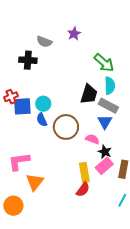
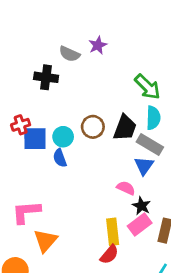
purple star: (74, 34) -> (98, 45), moved
brown circle: (66, 127) -> (93, 127), moved, size x0.7

